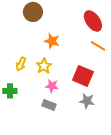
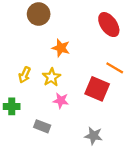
orange line: (98, 46) -> (115, 68), moved
gray star: (87, 101) -> (94, 136), moved
gray rectangle: (49, 105) -> (42, 126), moved

